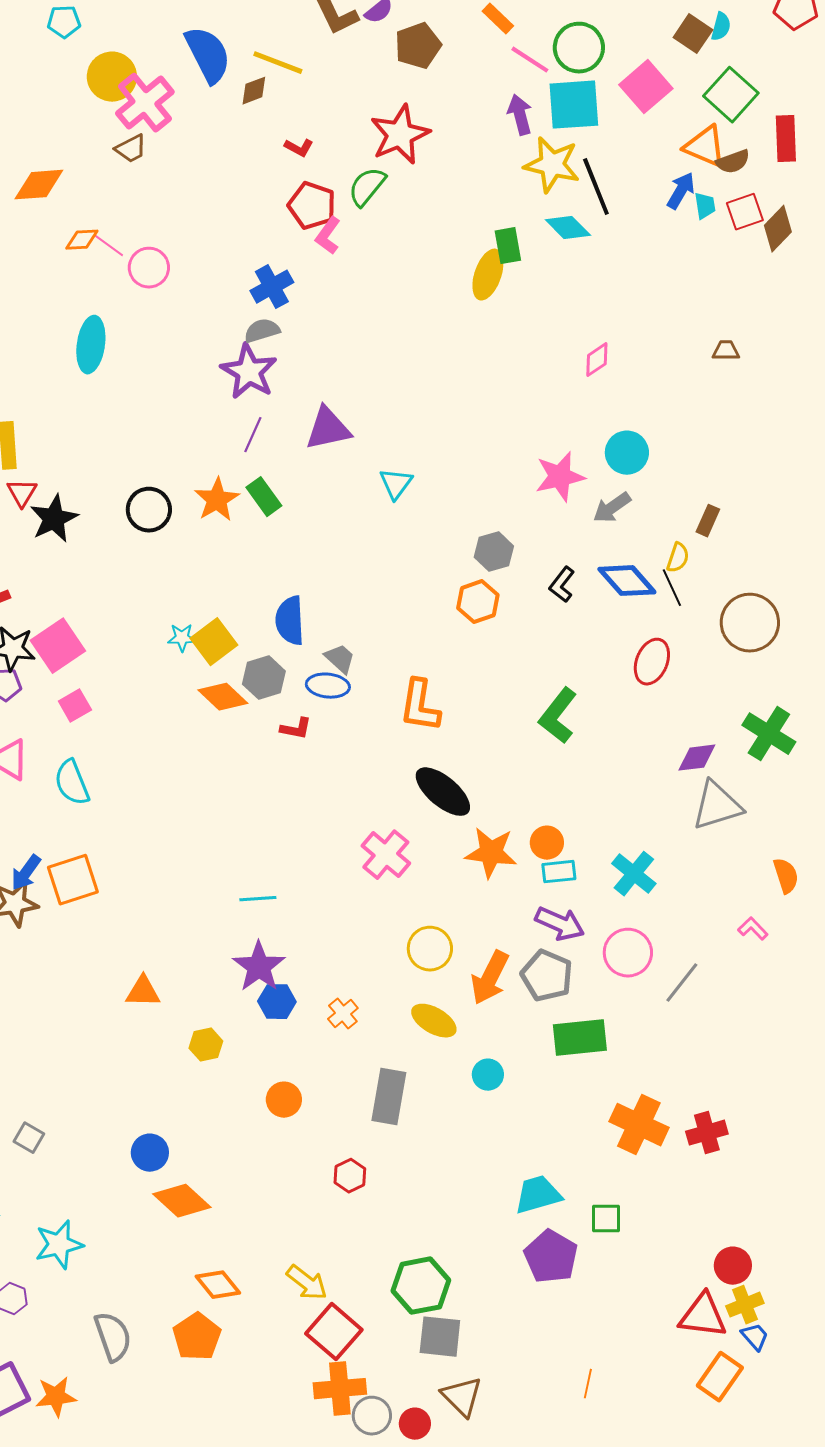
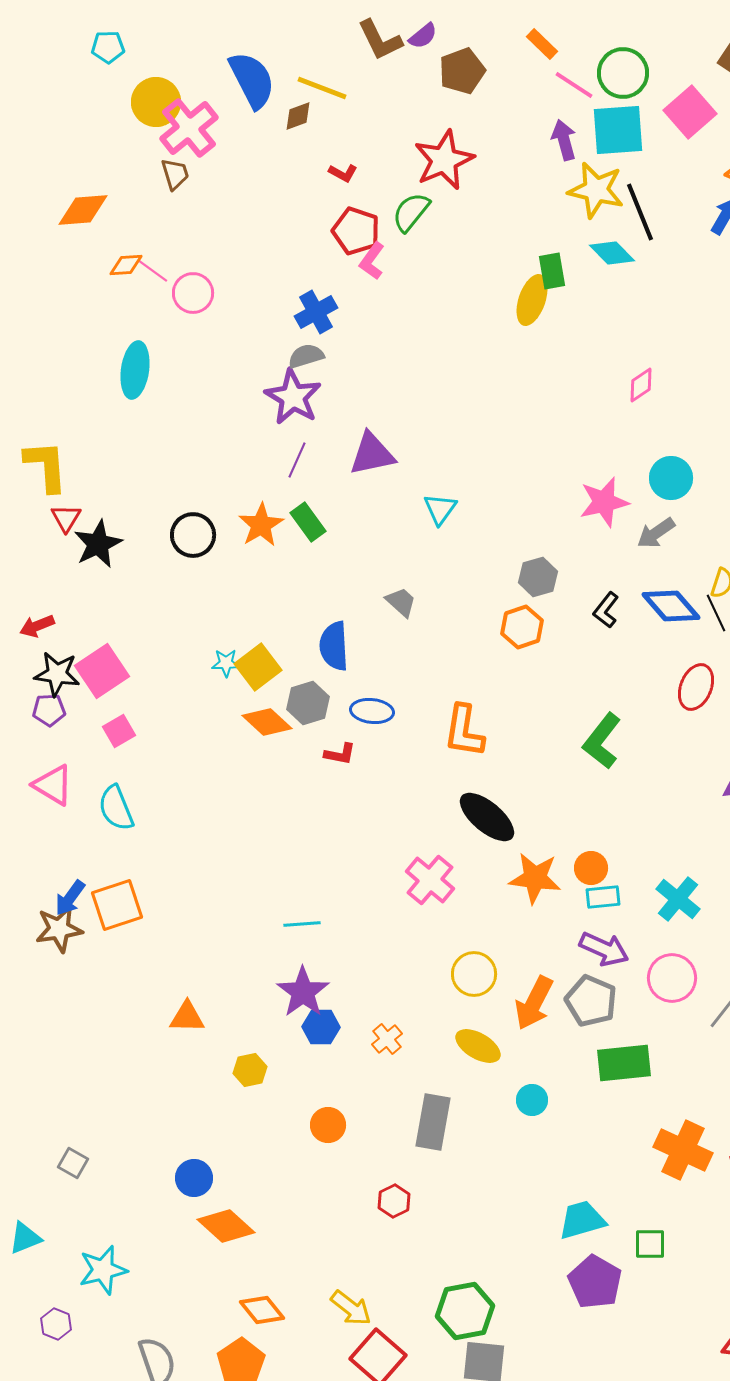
brown trapezoid: (131, 149) -> (175, 174), turned -80
gray trapezoid: (340, 659) -> (401, 602), moved

